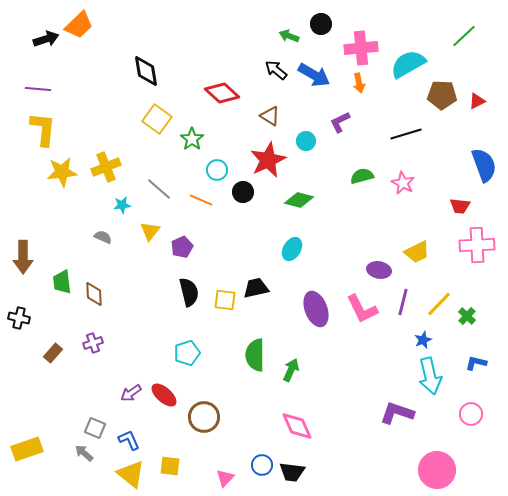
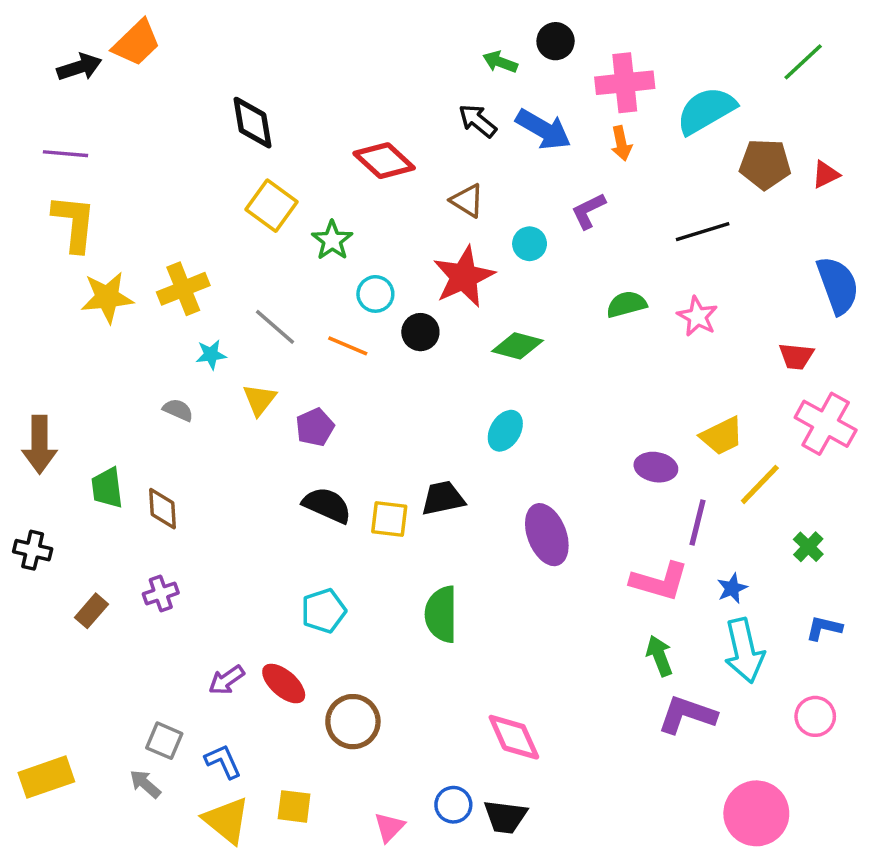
pink cross: (477, 245) -> (826, 424), turned 32
black semicircle: (189, 292) -> (327, 505), turned -52
yellow line: (439, 304) -> (760, 484), moved
pink L-shape: (362, 309) -> (659, 581), moved, turned -48
green arrow: (291, 370) -> (659, 656), moved, turned -45

